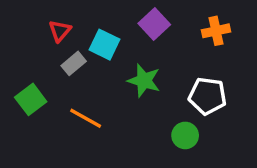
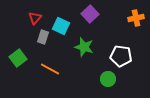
orange cross: (216, 31) -> (136, 18), moved
gray rectangle: (74, 63) -> (43, 37), turned -32

